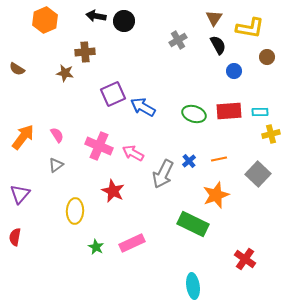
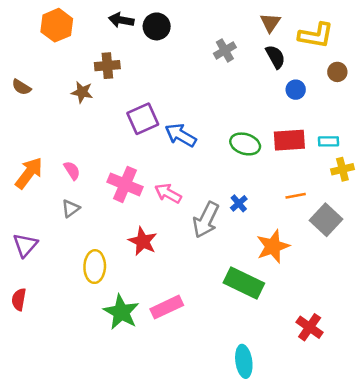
orange line: (219, 159) -> (296, 196), moved
green star: (96, 247) -> (121, 312), size x1.8

